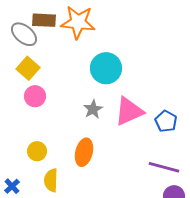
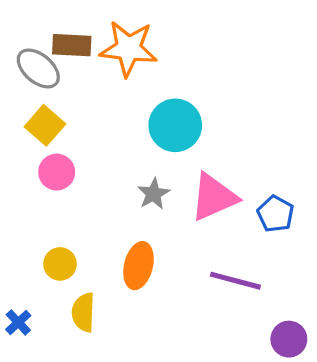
purple line: (164, 167) -> (235, 281), moved

